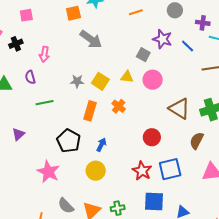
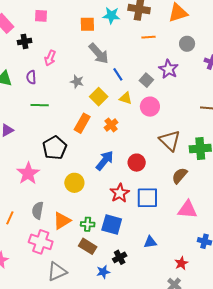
blue line: (188, 46) -> (118, 74), moved
gray star: (77, 81) -> (77, 82), moved
blue arrow: (101, 145) -> (105, 161), moved, size x1.5
blue square: (154, 201) -> (112, 224), moved
gray semicircle: (66, 206) -> (38, 210), turned 42

